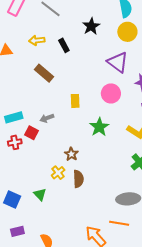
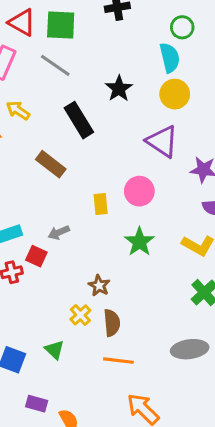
yellow arrow: (37, 40) -> (18, 110), moved, turned 42
black rectangle: (64, 45) -> (79, 120), size x1.6
pink circle: (111, 93) -> (139, 191), moved
orange line: (119, 223) -> (118, 361), moved
purple rectangle: (17, 231) -> (37, 404), moved, turned 32

